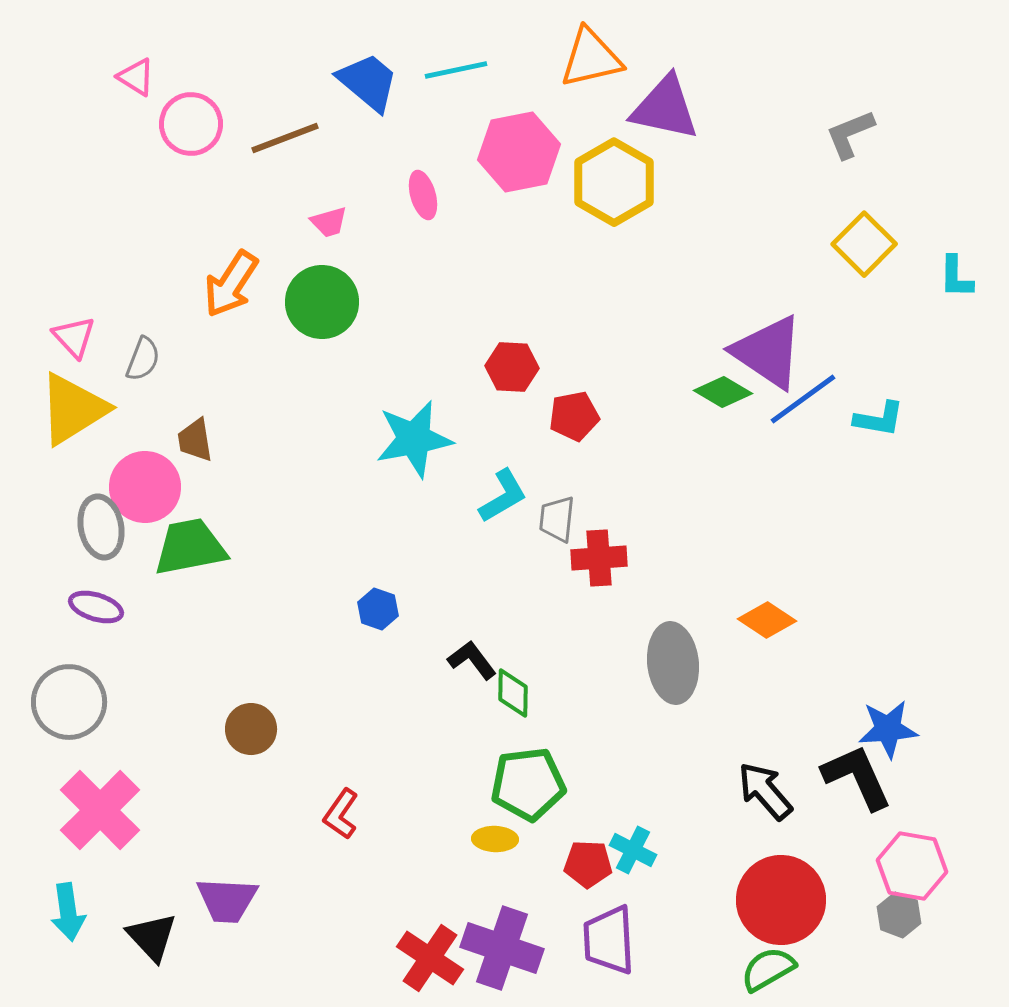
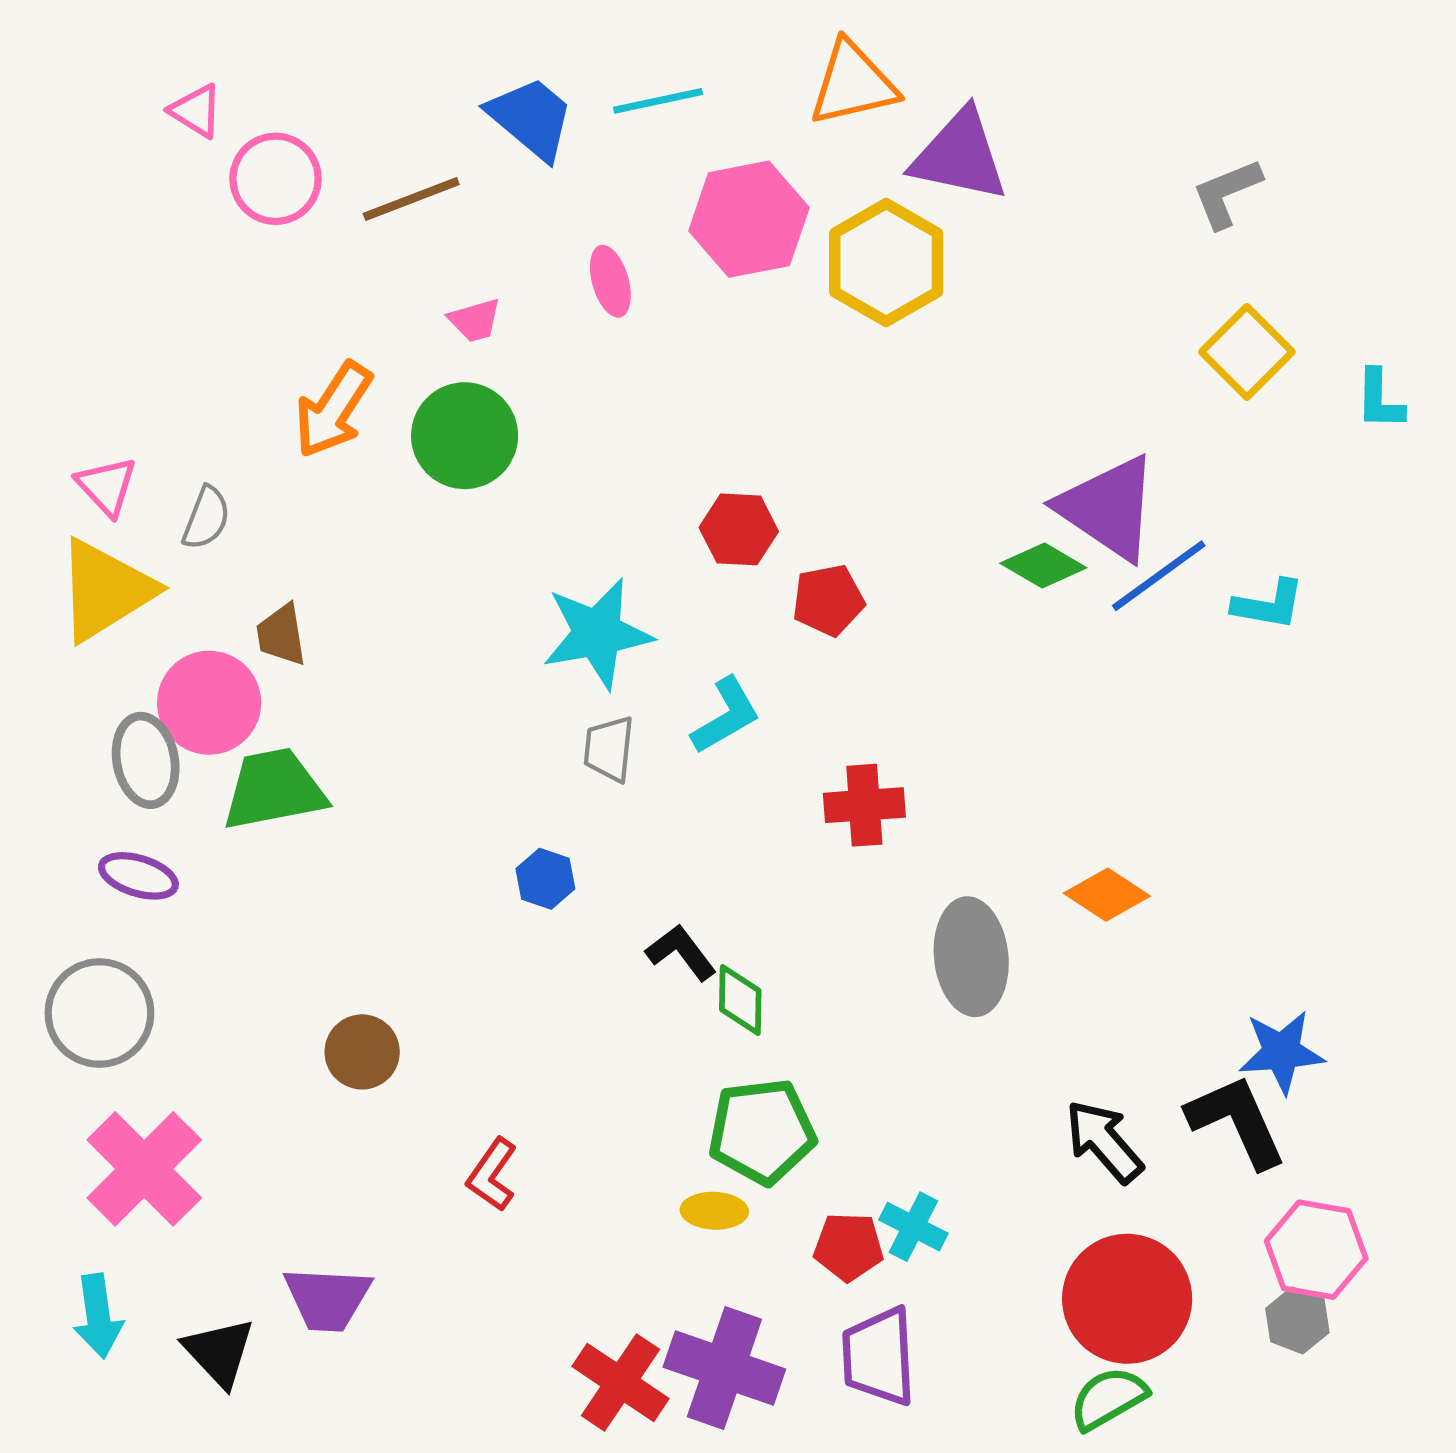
gray trapezoid: (557, 519) -> (609, 749), moved

